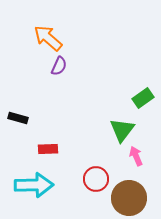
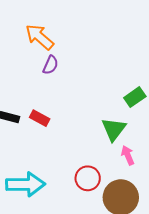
red rectangle: (48, 149) -> (40, 118), moved, turned 30

